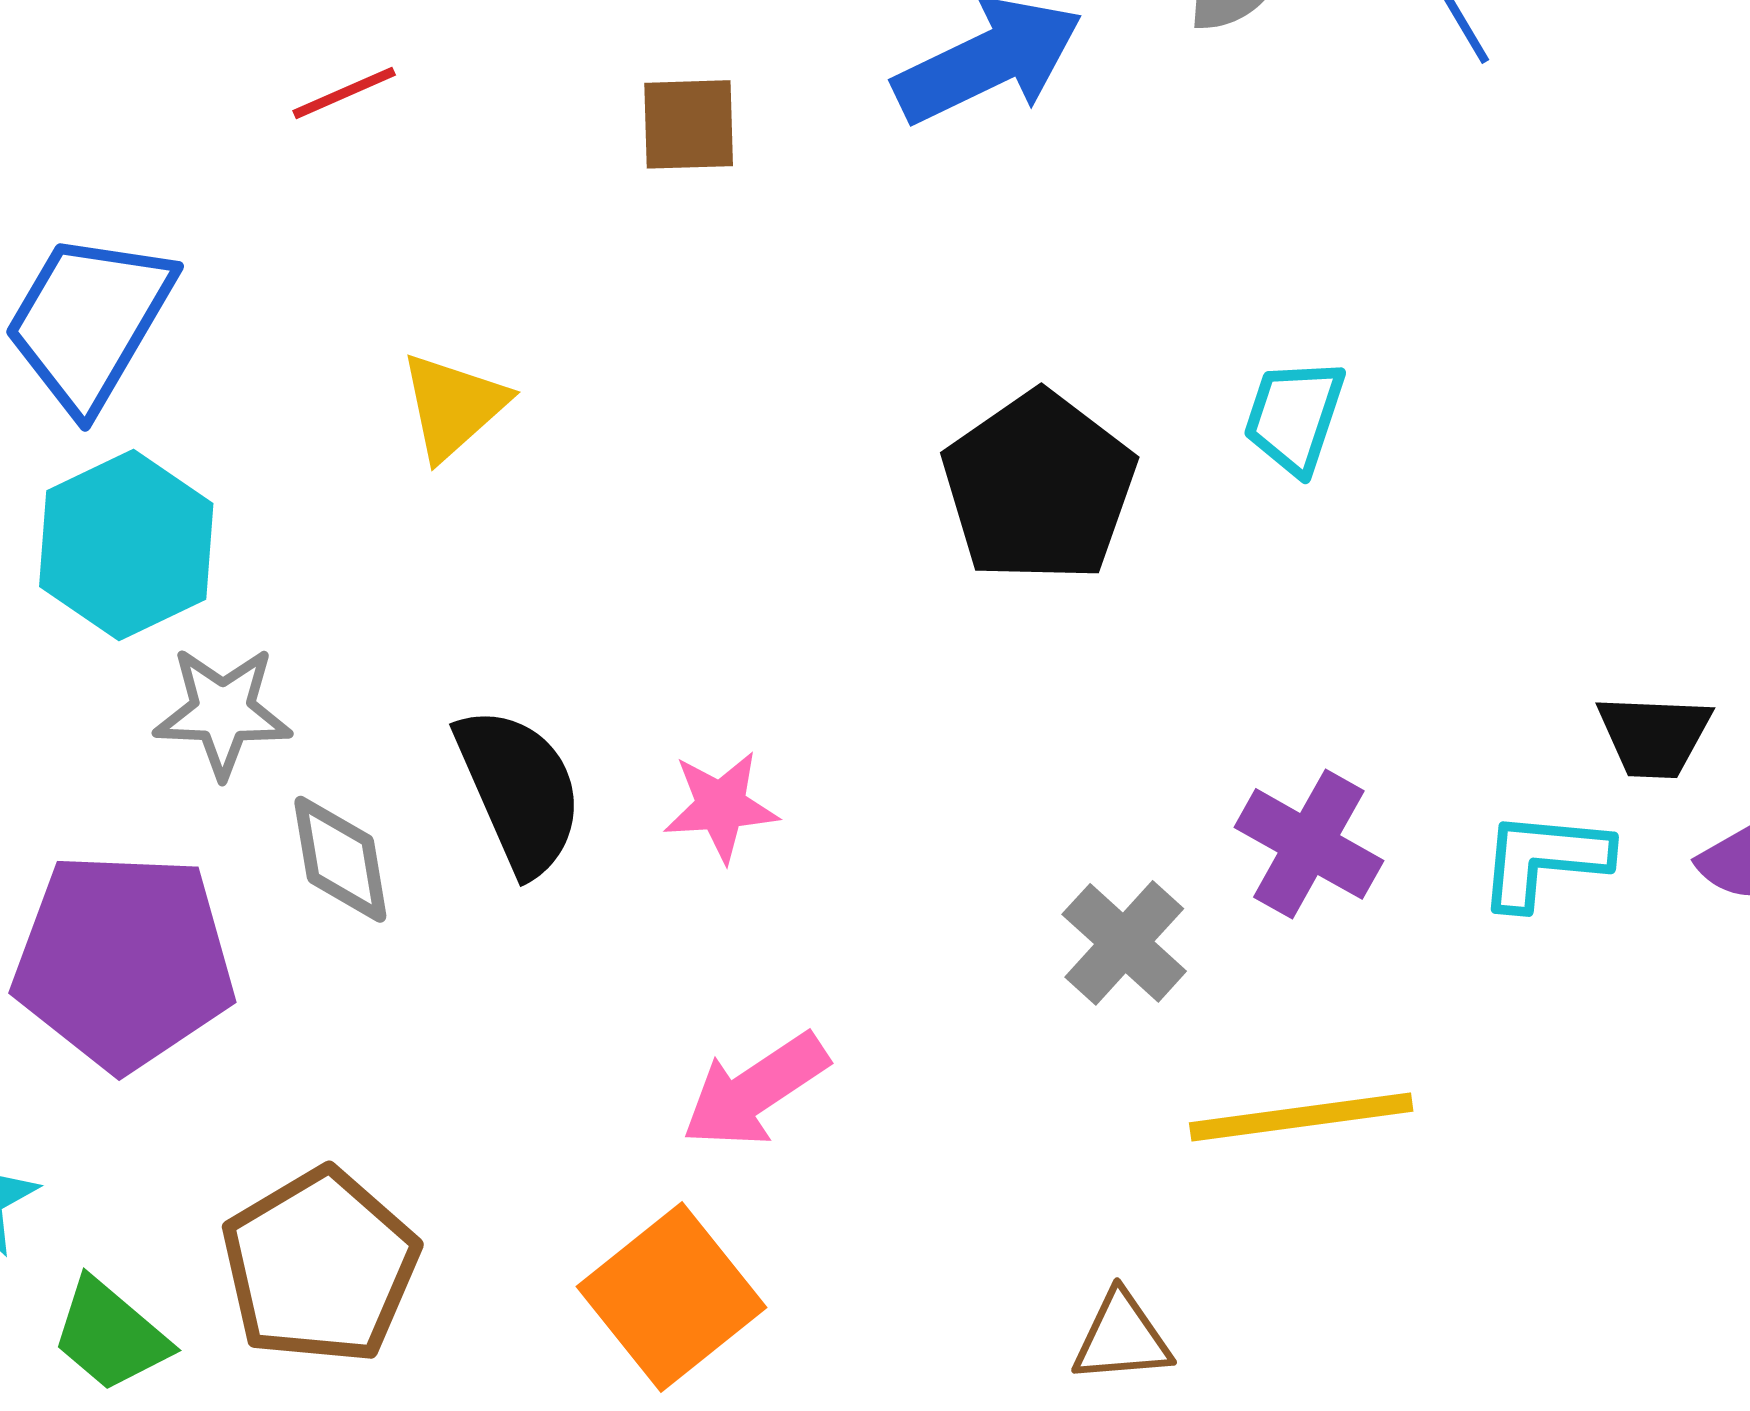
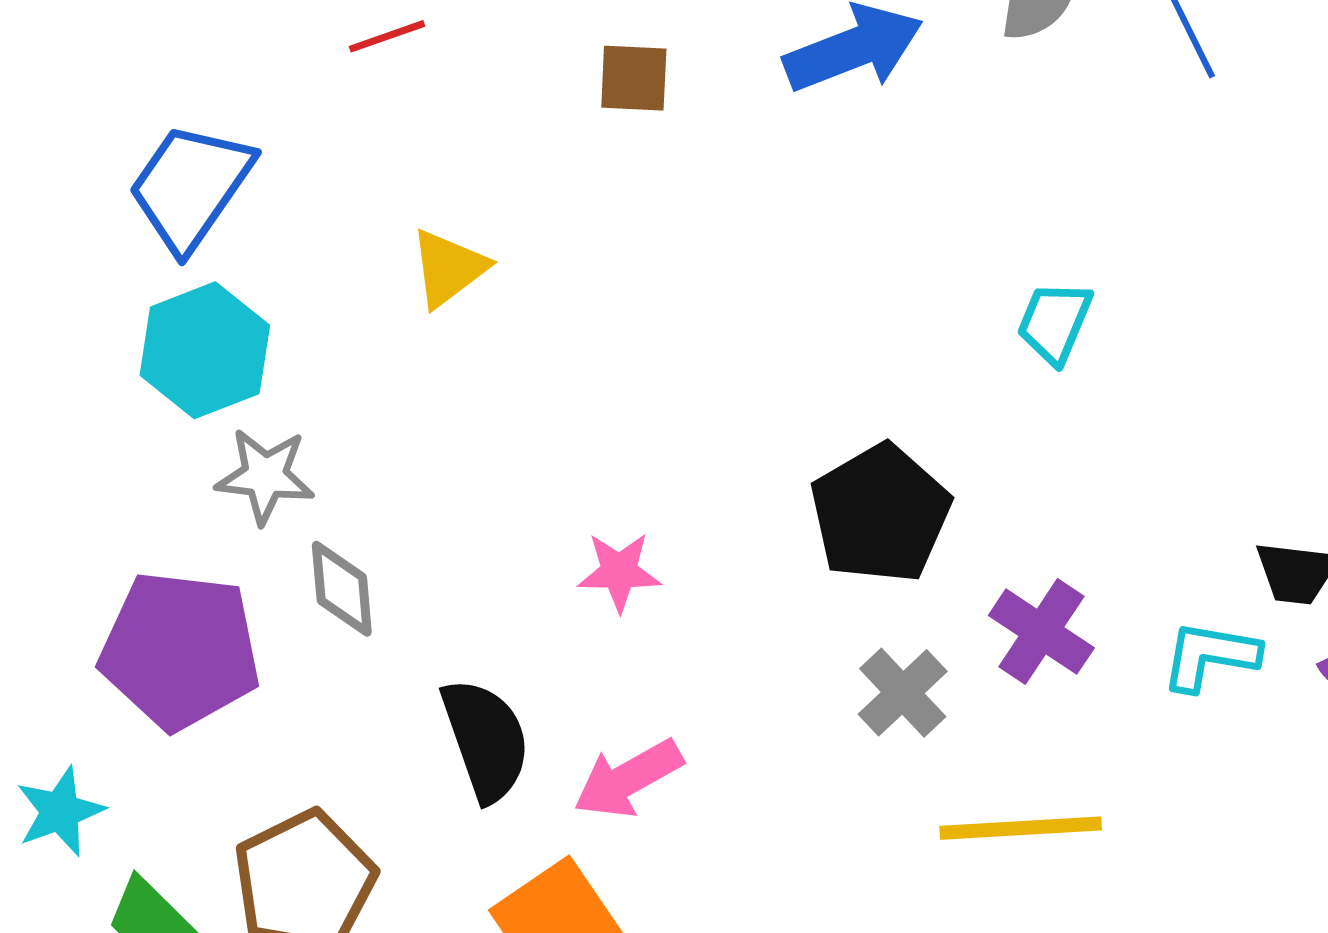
black pentagon: (1039, 487) -> (880, 514), moved
black semicircle: (519, 790) -> (486, 740), moved

